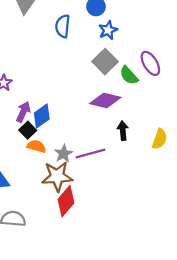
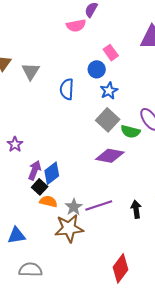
green semicircle: (129, 75) -> (130, 132), turned -30
black arrow: (123, 131) -> (136, 209), moved
red diamond: (66, 201) -> (121, 268), moved

